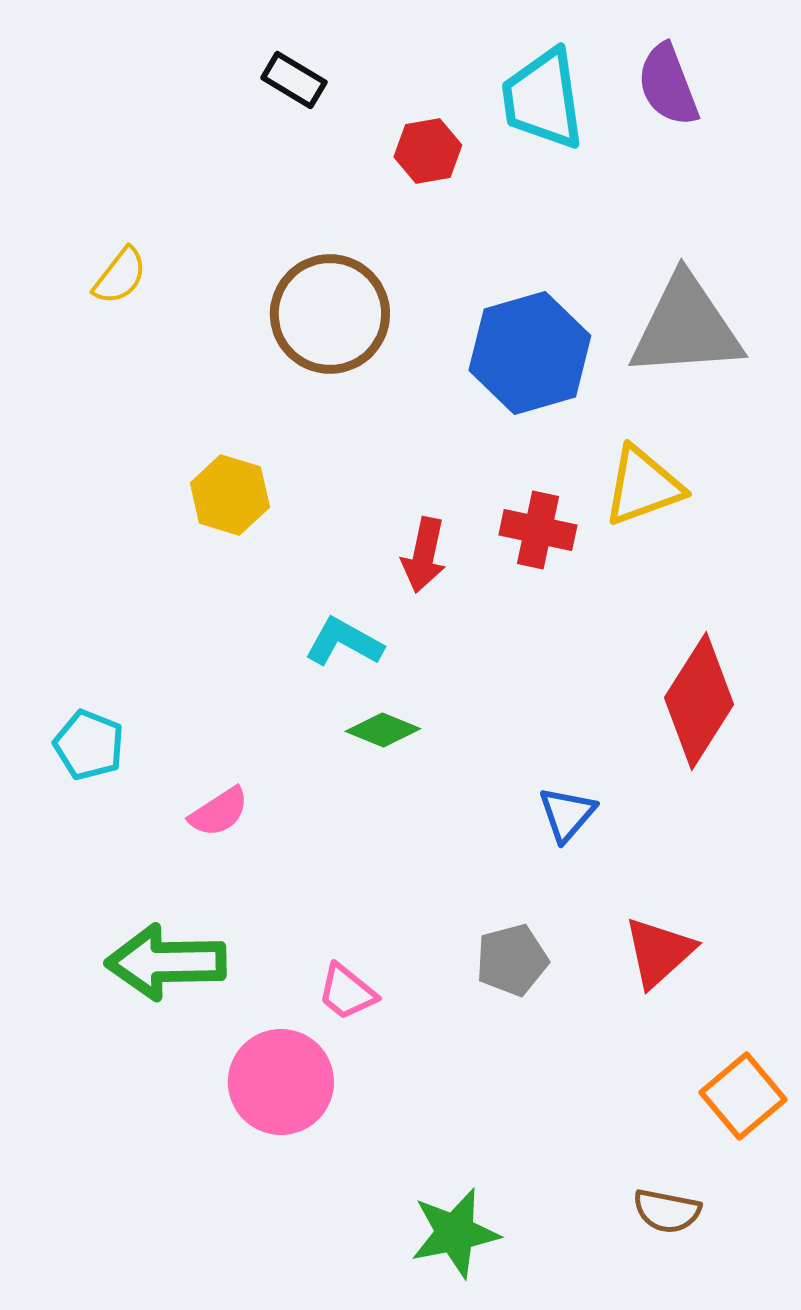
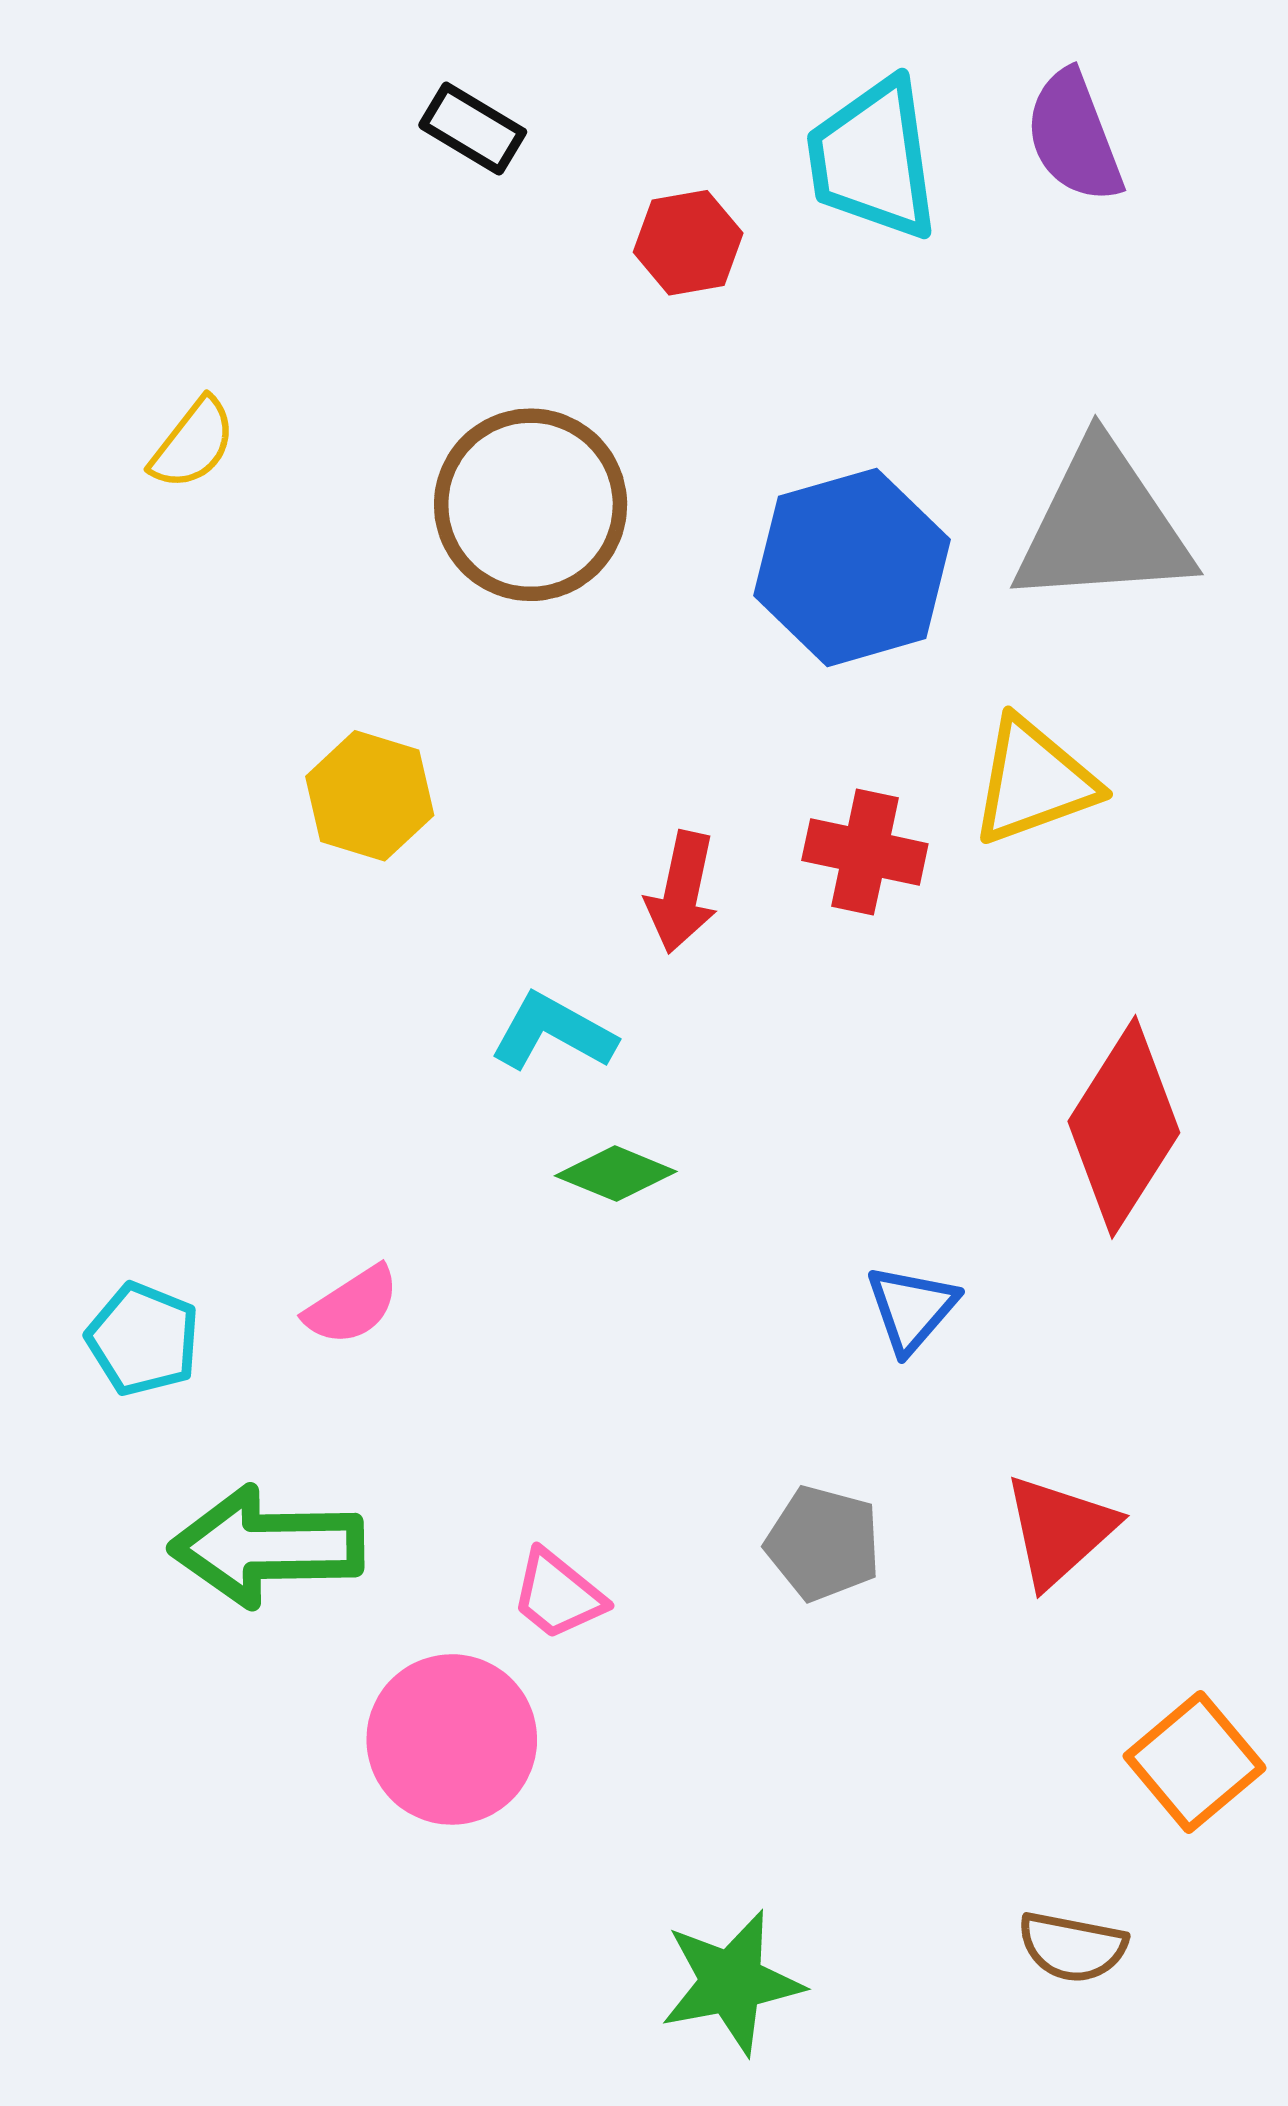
cyan pentagon: (89, 745) -> (143, 1339), moved
gray pentagon: (512, 960) -> (823, 1543), turned 30

